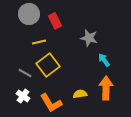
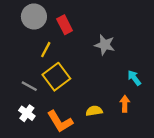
yellow line: (39, 42) -> (46, 50), turned -48
cyan arrow: (104, 60) -> (134, 78), moved
orange arrow: (106, 88) -> (125, 104), size x0.6

